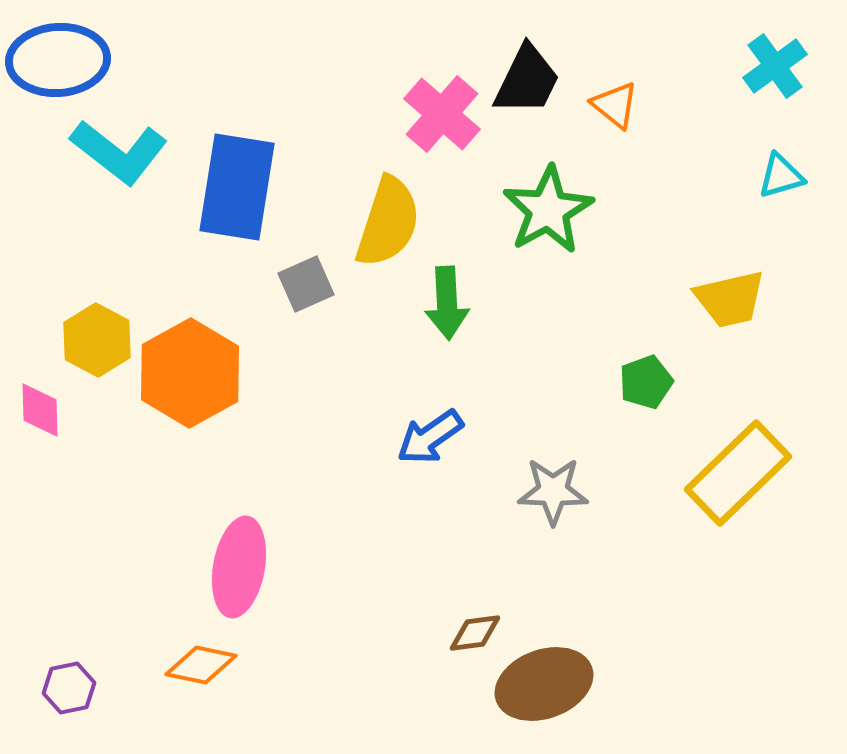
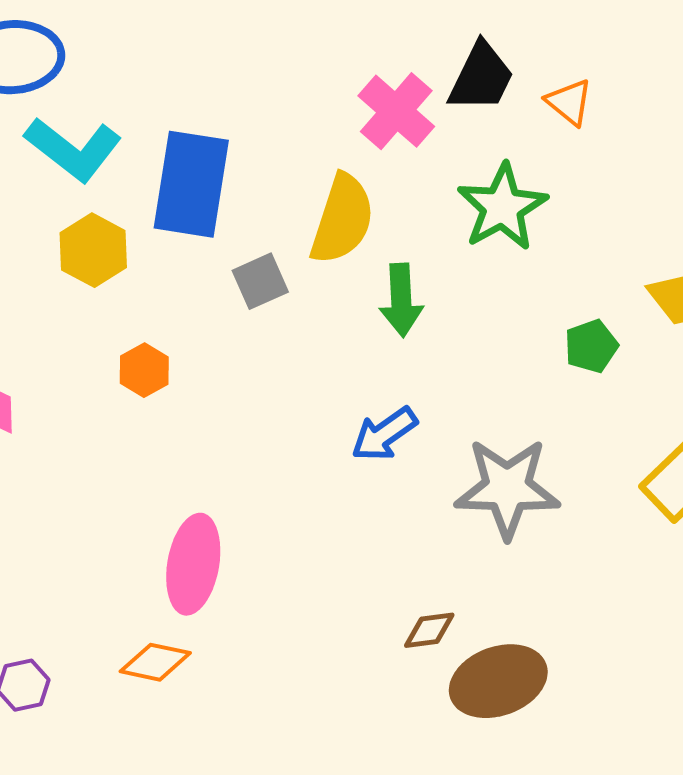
yellow hexagon: (97, 340) -> (93, 250), moved
orange hexagon: (190, 373) -> (144, 370), size x0.5
green pentagon: (646, 382) -> (591, 346), moved
gray star: (553, 491) -> (507, 488), size x1.5

